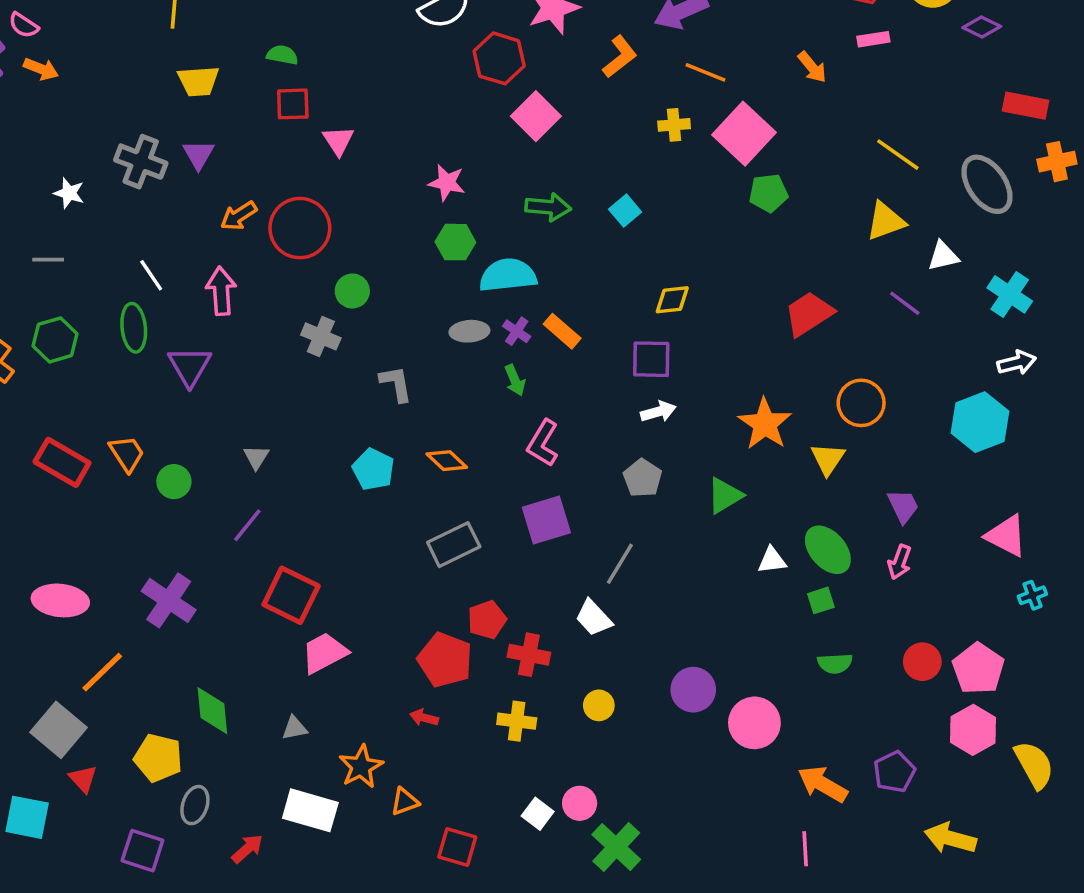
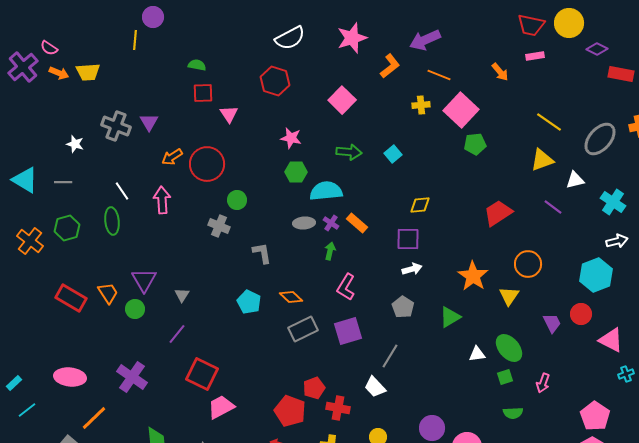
red hexagon: (499, 58) -> (275, 81), moved
yellow trapezoid: (198, 81) -> (88, 72), moved
red rectangle: (1025, 106) -> (621, 74), moved
gray ellipse: (987, 184) -> (600, 139), turned 76
purple triangle: (190, 366) -> (144, 280), moved
green arrow: (515, 380) -> (330, 251), turned -144
gray rectangle: (454, 545) -> (303, 329), moved
pink arrow: (900, 562) -> (543, 383), moved
red circle: (922, 662) -> (581, 314), moved

